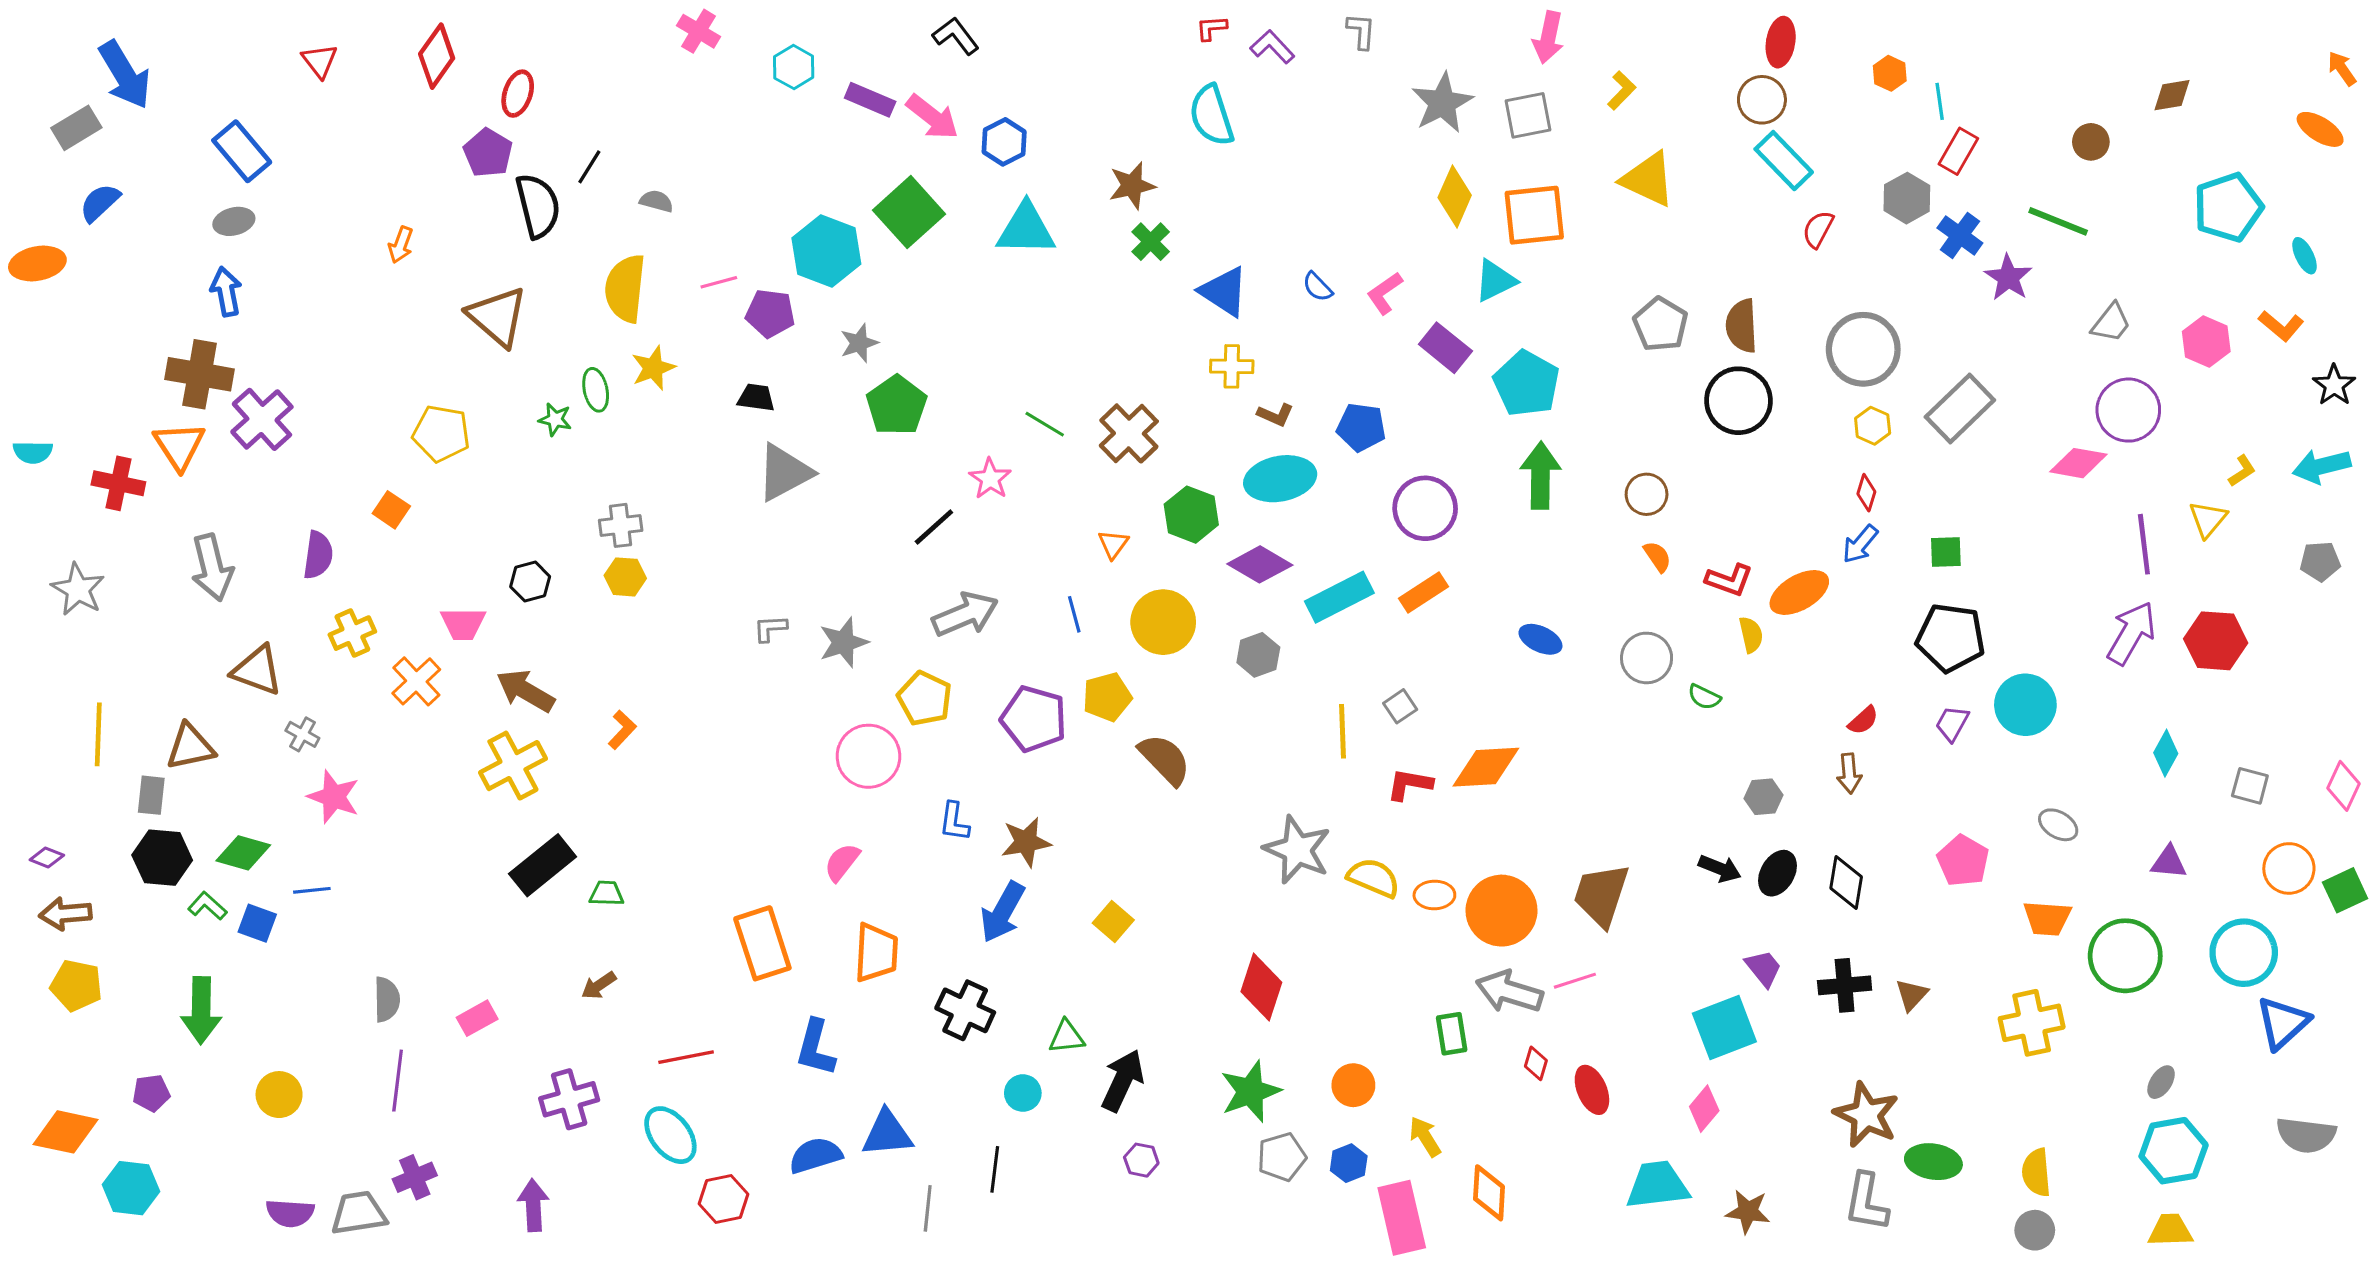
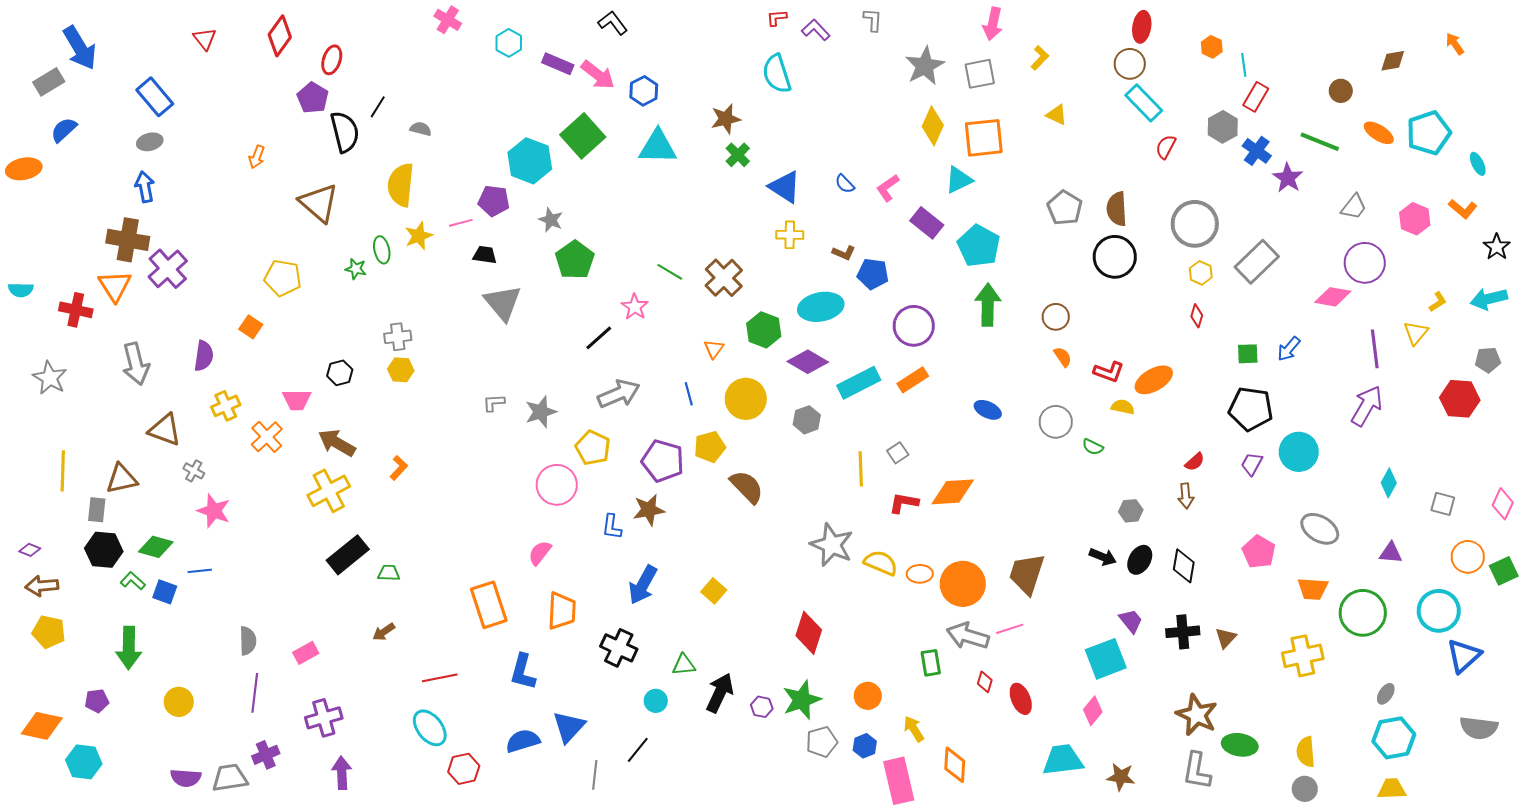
orange arrow: (2342, 69) -> (1455, 44), moved
orange ellipse: (2320, 129) -> (1379, 133), moved
yellow triangle: (1648, 179) -> (1057, 115), size x0.6
pink line: (719, 282) -> (461, 223), moved
gray star: (859, 343) -> (551, 220), turned -30
brown L-shape: (1275, 415) -> (844, 253), moved
gray triangle: (784, 472) -> (503, 303), turned -42
blue arrow: (1860, 544) -> (1289, 349), moved
yellow semicircle: (1751, 635) -> (1123, 407), turned -65
red hexagon: (2216, 641) -> (1460, 399), moved
gray ellipse: (2058, 825) -> (1320, 529), size x1.5
brown star: (1026, 842) -> (649, 510), moved
purple cross: (569, 1099) -> (324, 718), moved
blue triangle: (887, 1134) -> (569, 727), turned -42
purple hexagon: (1141, 1160) -> (762, 707), moved
black line: (995, 1169) -> (638, 750), turned 32

